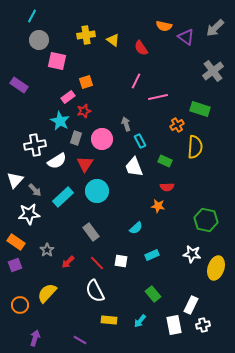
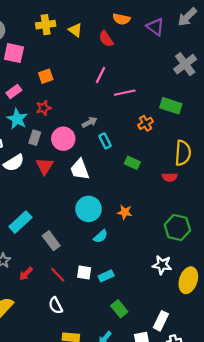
orange semicircle: (164, 26) -> (121, 19), moved
pink rectangle: (68, 97) -> (14, 92), moved
gray arrow: (126, 124) -> (90, 122), turned 80
yellow semicircle: (195, 147) -> (183, 153), moved
white trapezoid: (134, 167) -> (80, 169), moved
red semicircle: (167, 187) -> (170, 177), moved
cyan circle: (97, 191) -> (89, 209), moved
cyan rectangle: (63, 197) -> (20, 222), moved
cyan rectangle: (152, 255) -> (106, 276), moved
white semicircle: (95, 291) -> (56, 305), size x0.7

